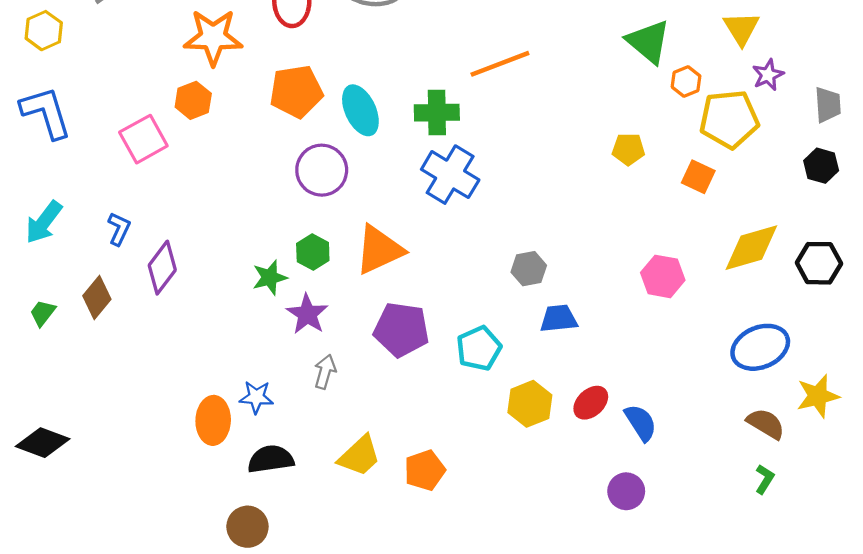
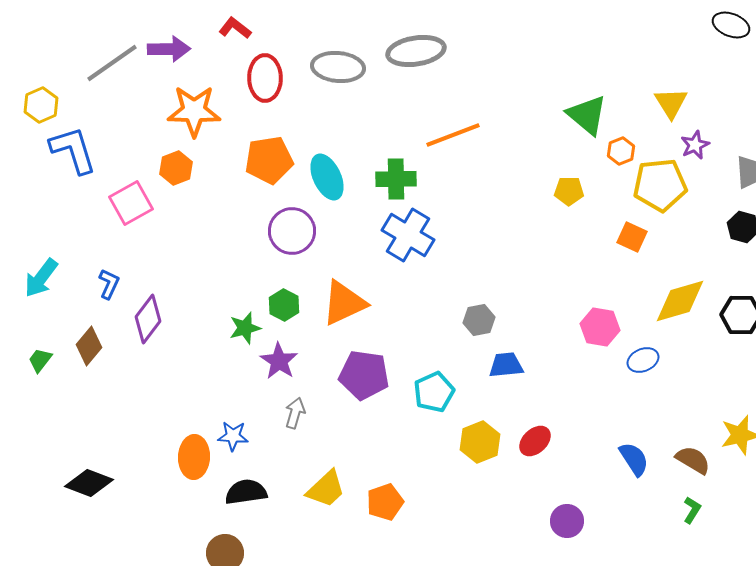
blue L-shape: (46, 113) -> (73, 150), moved
yellow pentagon: (628, 149) -> (569, 191), moved
blue ellipse: (760, 347) -> (643, 360), moved, size x0.6
blue semicircle: (641, 423) -> (634, 459), moved
black diamond: (43, 443) -> (89, 483), moved

